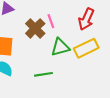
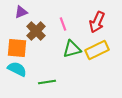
brown cross: (35, 28) -> (36, 31), moved
green line: (44, 74) -> (47, 82), moved

